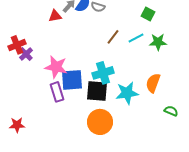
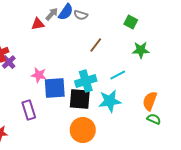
cyan line: (136, 38) -> (118, 75), moved
pink star: (56, 67) -> (39, 75), size x0.7
orange semicircle: (153, 83) -> (150, 101), moved
purple rectangle: (57, 92) -> (29, 110), moved

